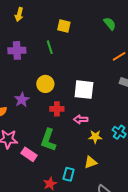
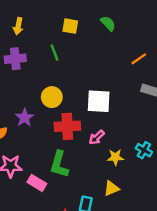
yellow arrow: (19, 14) -> (18, 26), moved
green semicircle: (110, 24) -> (108, 23), moved
red cross: (57, 109) -> (67, 126), size x1.5
pink arrow: (81, 119) -> (97, 137), turned -40

